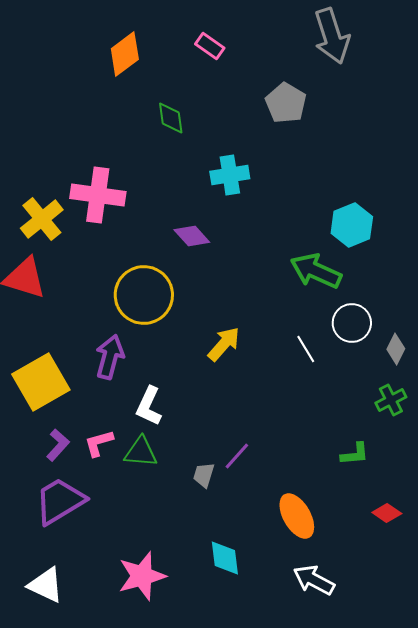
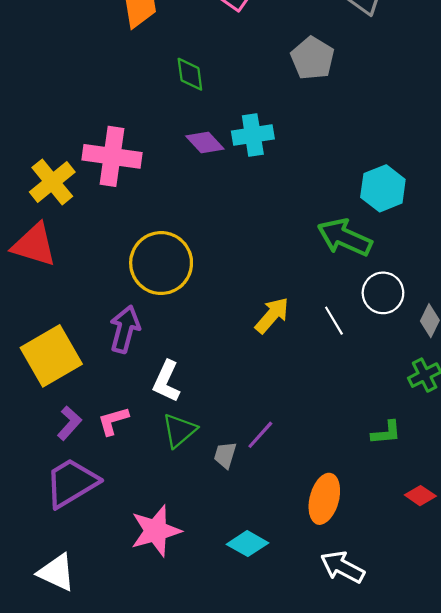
purple diamond: (192, 236) -> (205, 142), moved
yellow arrow: (224, 344) -> (272, 315), moved
green triangle: (141, 452) -> (179, 431), moved, turned -45
orange ellipse: (297, 516) -> (324, 499), turned 45
cyan diamond: (225, 558) -> (248, 544), turned -54
pink star: (142, 576) -> (156, 531), moved

